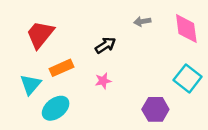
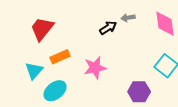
black arrow: (106, 45) -> (108, 28), moved
pink star: (103, 81) -> (95, 68), size x1.6

